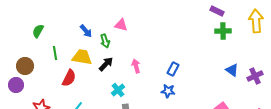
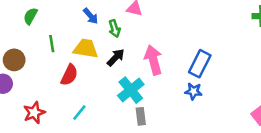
pink arrow: (136, 66) -> (153, 60), size x1.6
blue rectangle: (173, 69) -> (200, 64), size x1.5
cyan cross: (118, 90) -> (131, 90), size x1.5

